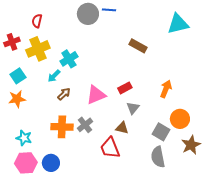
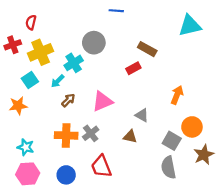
gray circle: (88, 14) -> (94, 43), moved
red semicircle: (37, 21) -> (31, 22), moved
cyan square: (18, 76) -> (30, 80), moved
red rectangle: (125, 88) -> (133, 68), moved
gray triangle: (133, 108) -> (142, 115), turned -40
red trapezoid: (110, 148) -> (101, 166), moved
blue circle: (51, 163) -> (66, 175), moved

